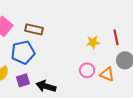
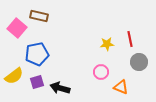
brown rectangle: (34, 29) -> (39, 16), moved
orange triangle: (107, 74) -> (121, 87), moved

